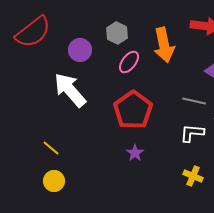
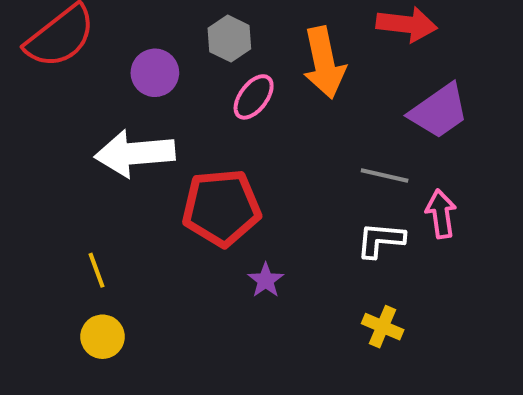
white arrow: (70, 90) -> (135, 153), turned -54
red pentagon: (133, 110) -> (221, 208), moved, turned 30
yellow line: (51, 148) -> (96, 270), turned 30

